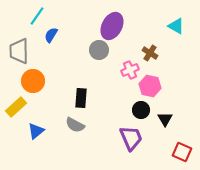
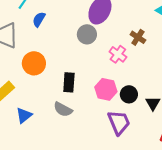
pink cross: (130, 70) -> (118, 54), turned -30
orange circle: (33, 81) -> (34, 63), moved
pink hexagon: (150, 86) -> (106, 89), moved

